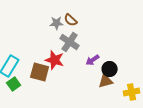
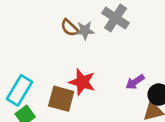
brown semicircle: (71, 20) -> (70, 28), moved
gray cross: (70, 42) -> (116, 18), moved

